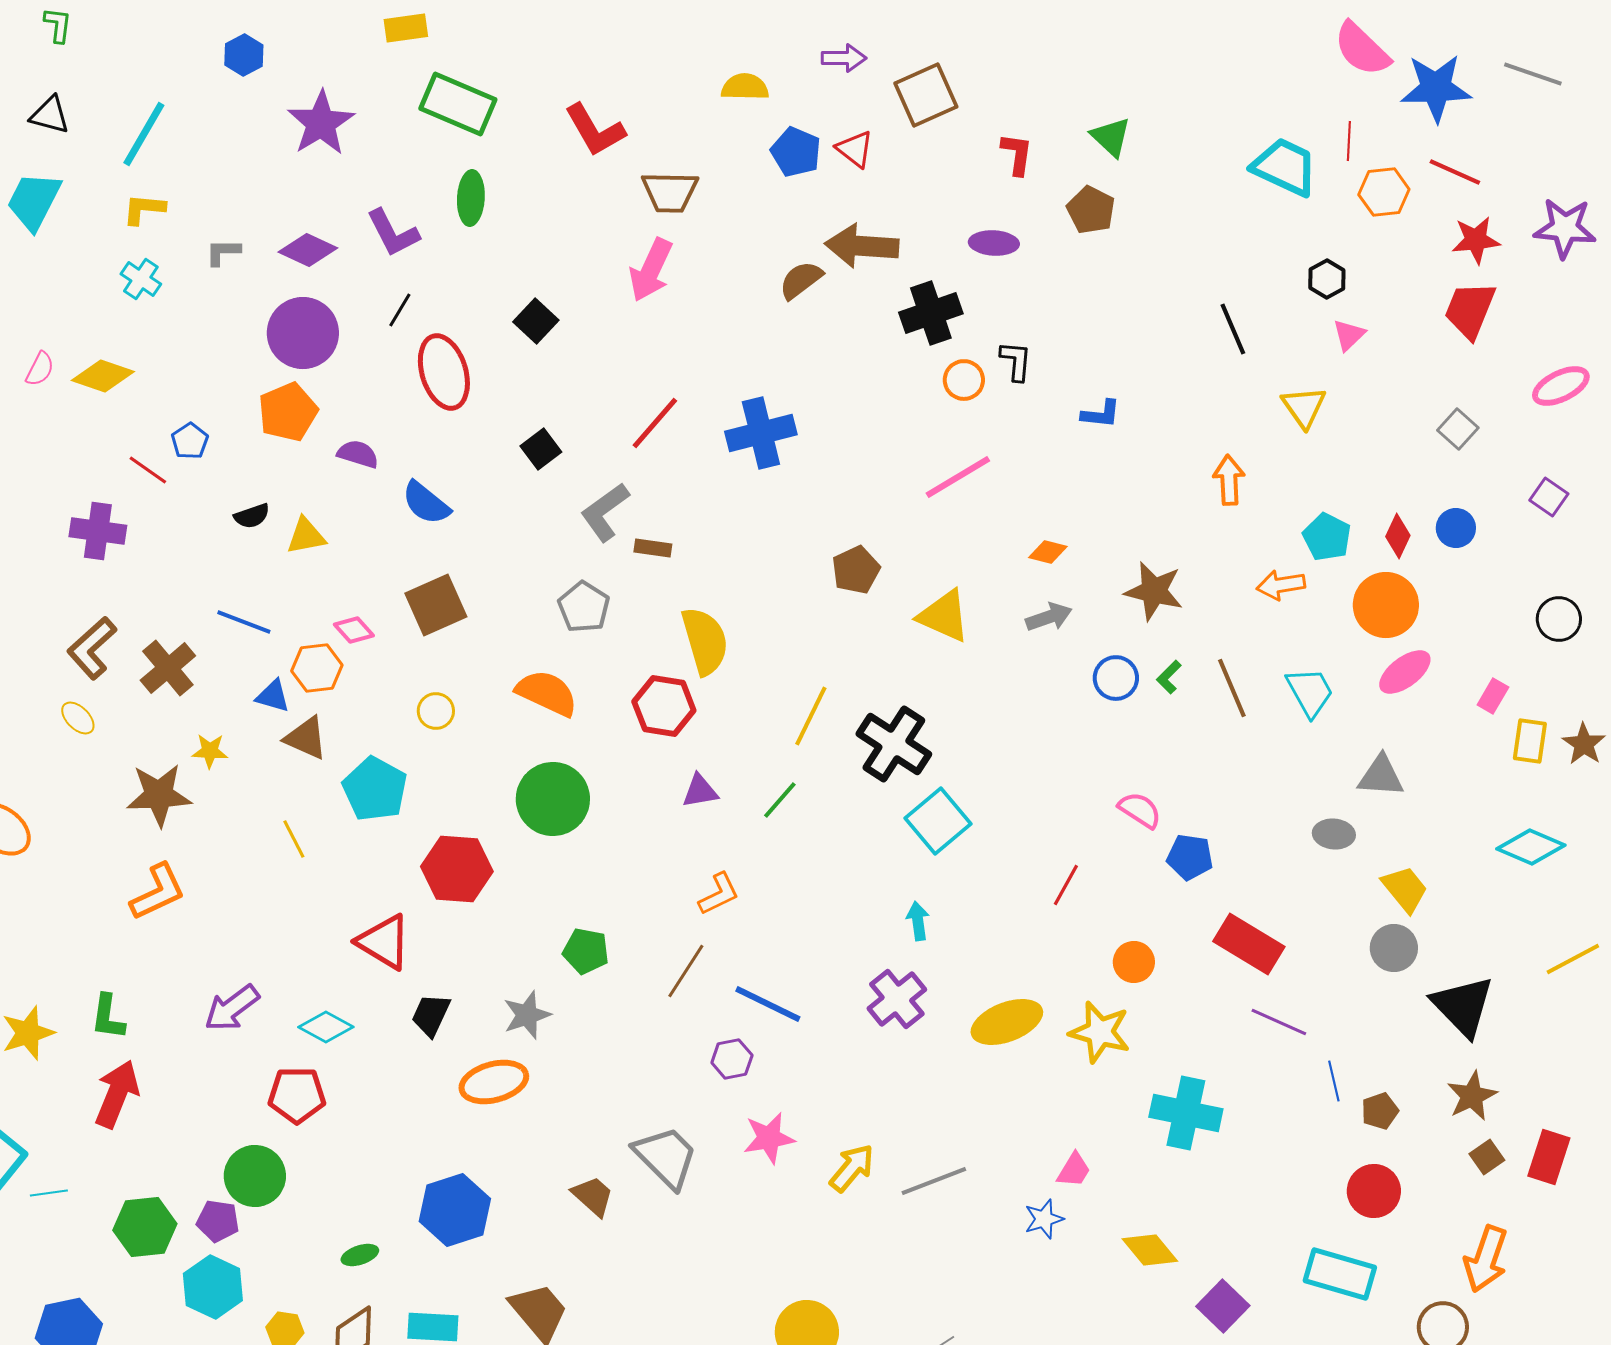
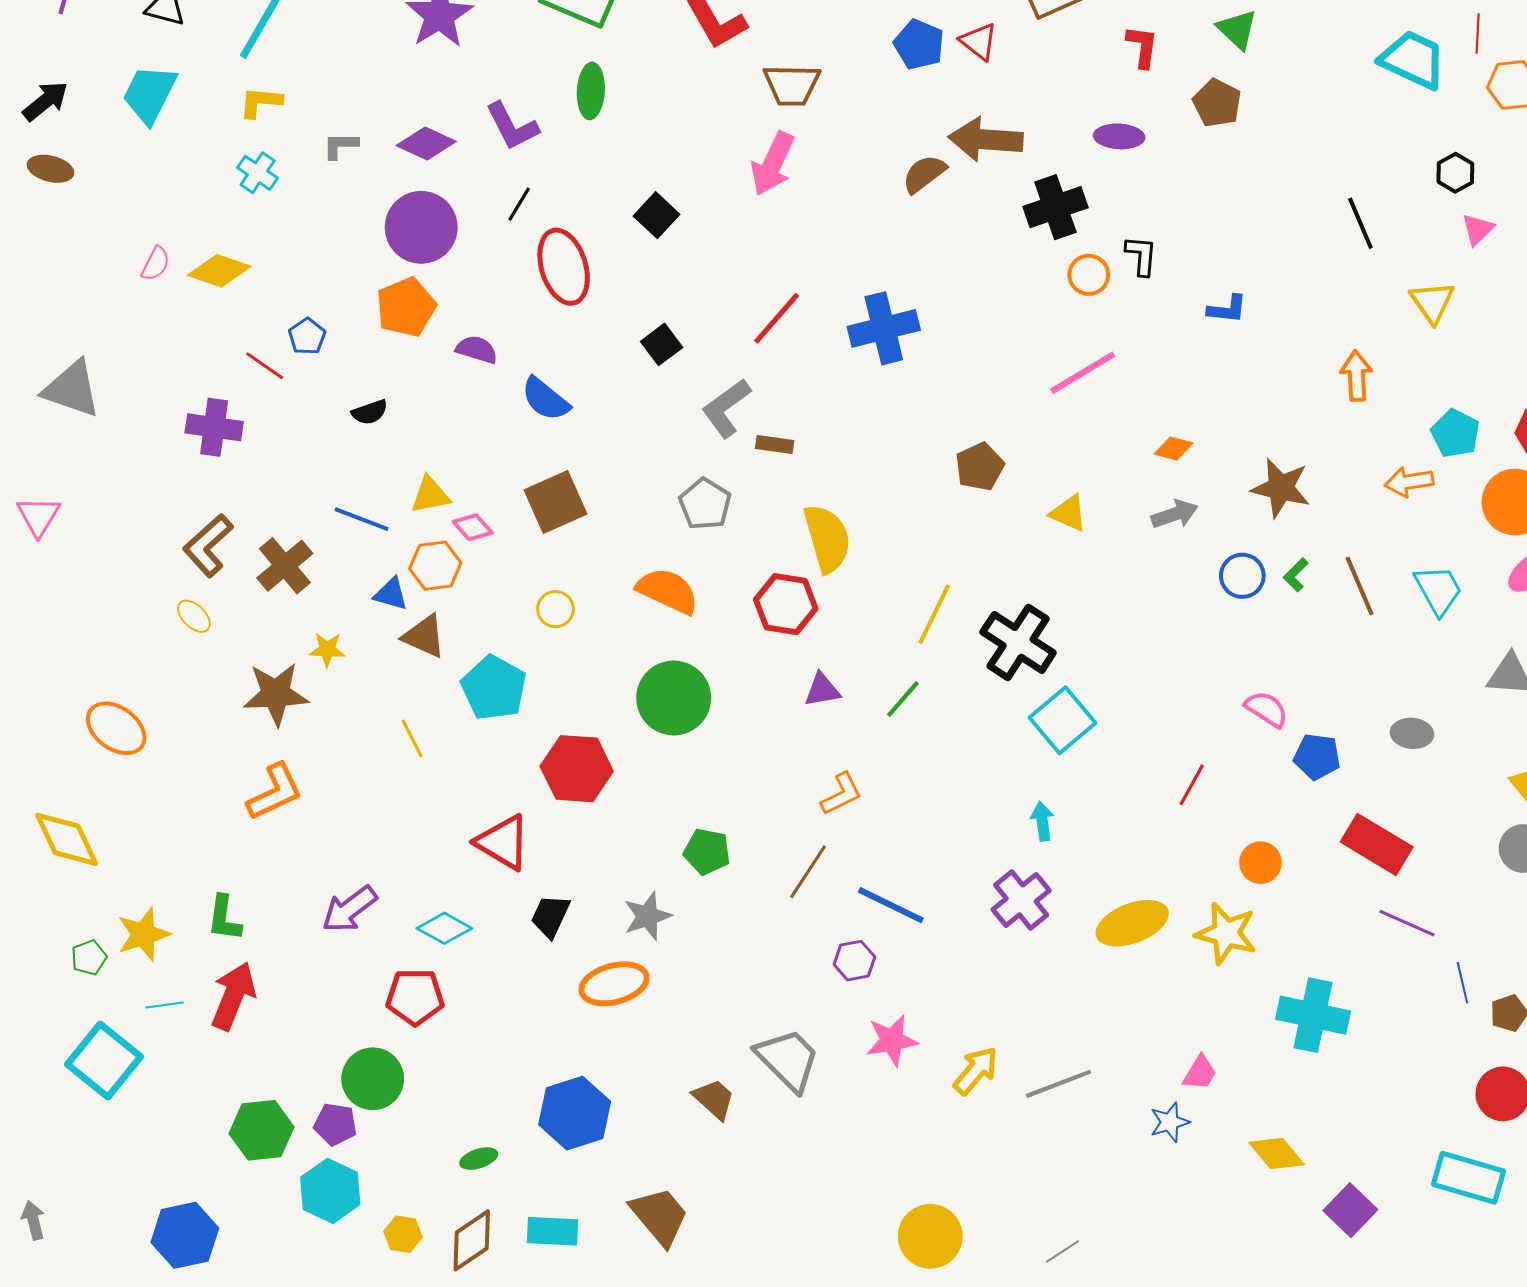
yellow triangle: (306, 536) -> (430, 495), moved
yellow triangle: (944, 616) -> (1069, 513), size x0.7
gray ellipse: (1334, 834) -> (1412, 733), moved
cyan line: (49, 1193) -> (165, 1005), moved

